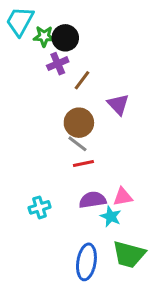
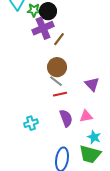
purple cross: (58, 64) -> (43, 28), size x1.5
purple triangle: (118, 104) -> (92, 84), moved
purple semicircle: (93, 200) -> (66, 118), turned 78
cyan star: (111, 217) -> (94, 137), moved

